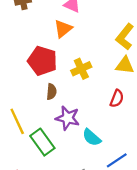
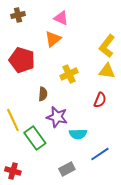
red pentagon: (42, 61) -> (22, 60), moved
cyan semicircle: (92, 137) -> (78, 134), turned -42

